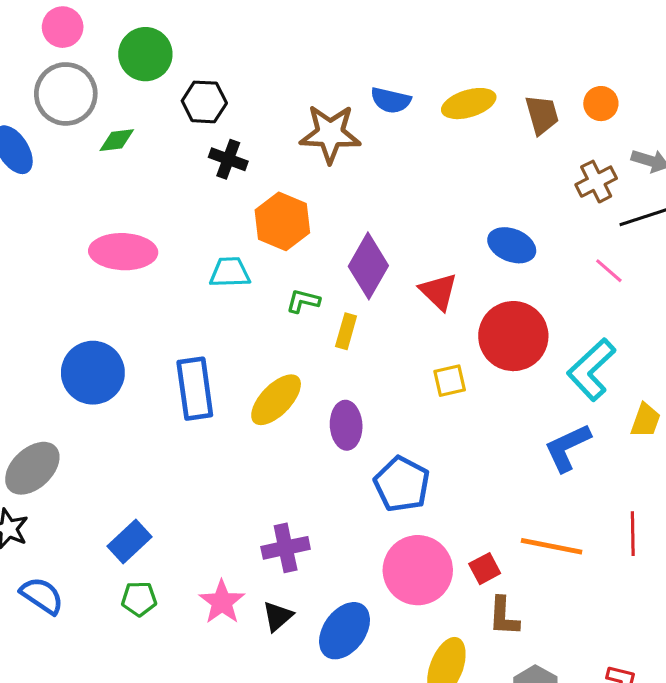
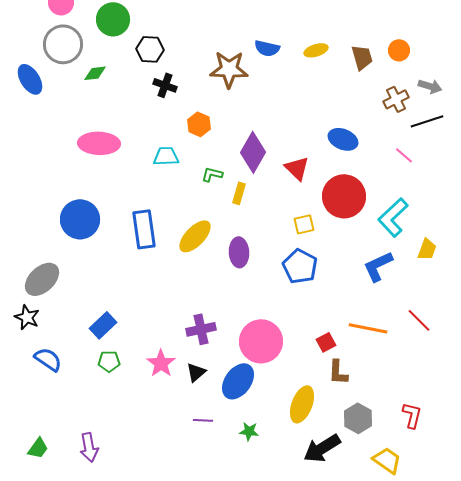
yellow ellipse: (469, 104) -> (316, 50), size x0.7
orange hexagon: (282, 221) -> (199, 124), size x0.7
blue pentagon: (402, 484) -> (300, 266), moved
red line: (633, 534) -> (419, 320), turned -44
pink circle: (418, 570) -> (261, 341), moved

